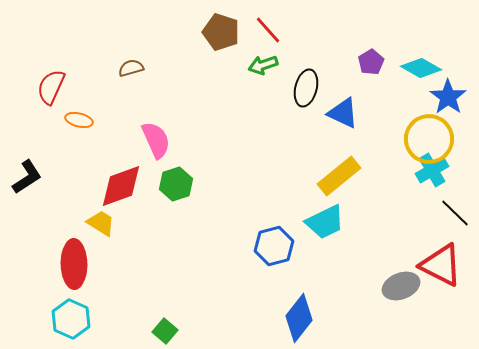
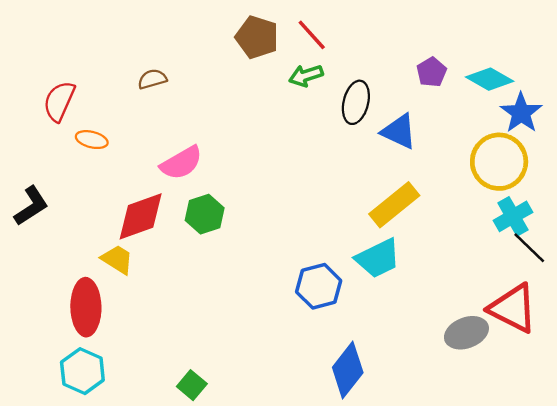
pink semicircle: (156, 140) -> (181, 163), turned 84
cyan cross: (432, 170) -> (513, 216), moved

